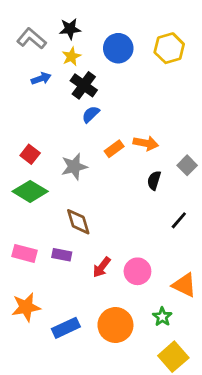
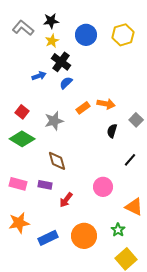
blue arrow: (41, 78) -> (39, 76), moved
red arrow: (102, 267) -> (66, 200), moved
pink circle: (137, 271) -> (103, 187), moved

